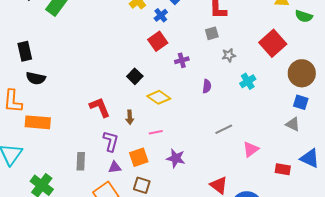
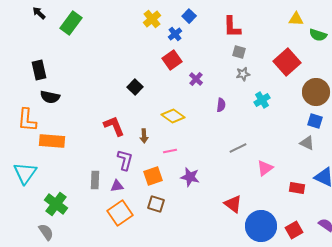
gray square: (212, 33) -> (239, 52), moved, turned 32
purple cross: (182, 60) -> (196, 79), turned -32
black square: (135, 76) -> (135, 87), moved
purple triangle: (115, 167) -> (117, 186), moved

